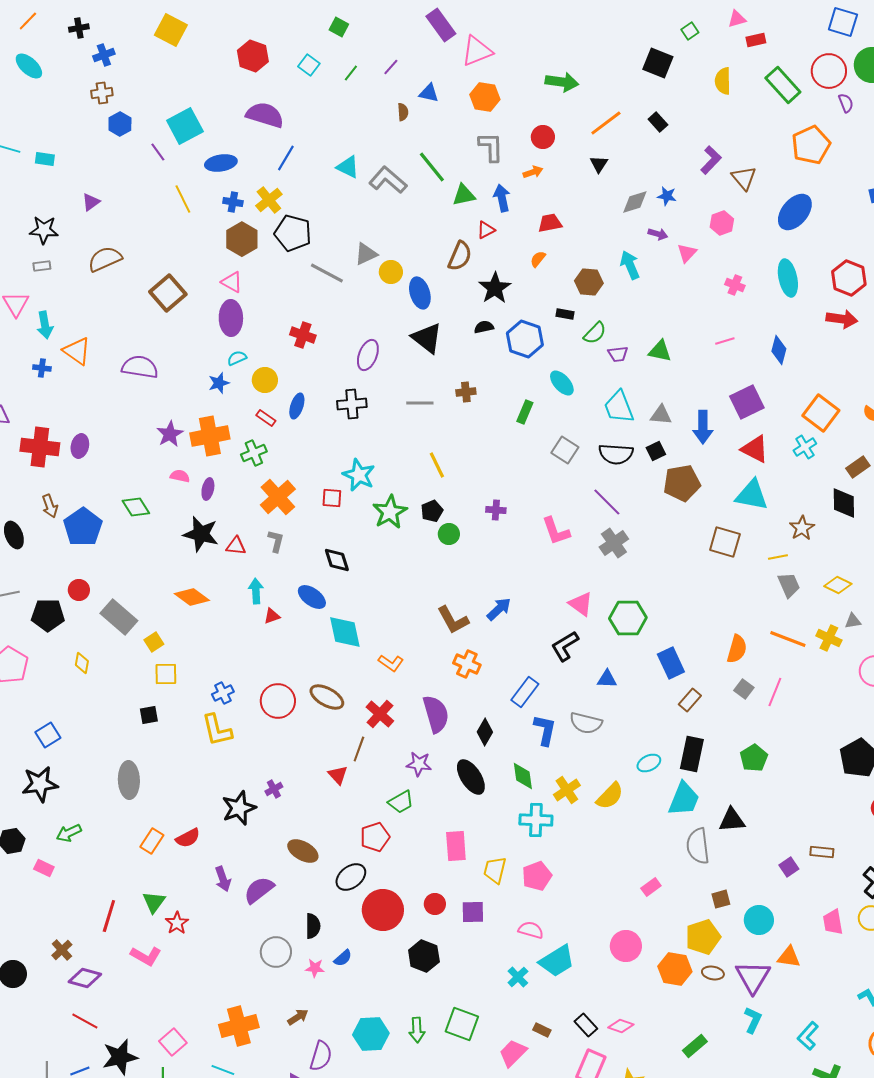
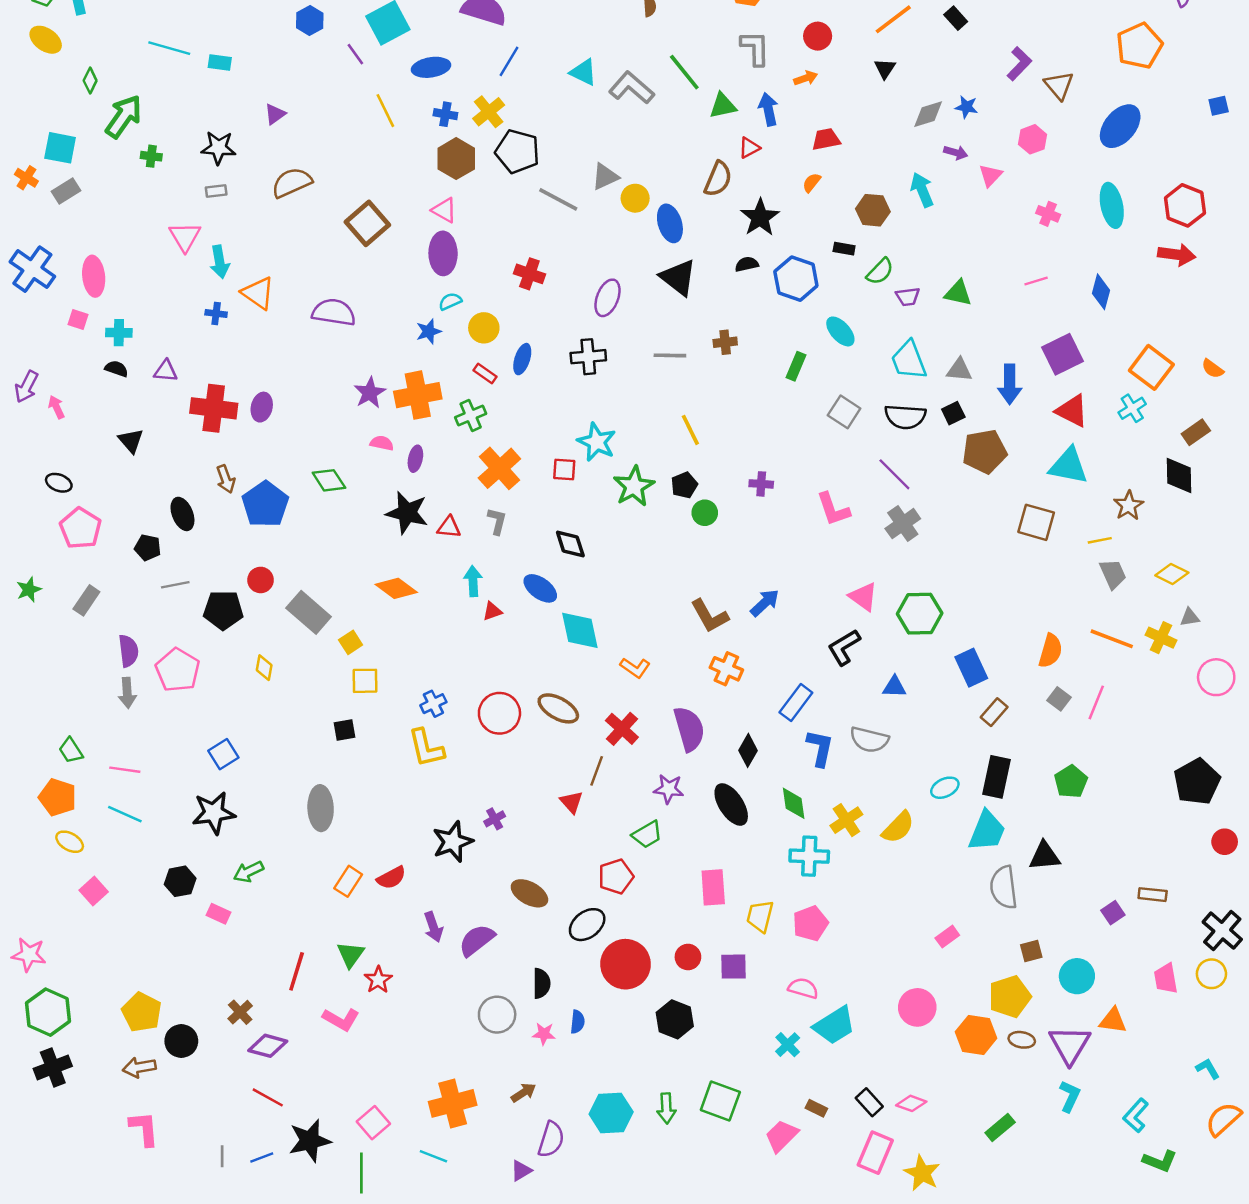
blue semicircle: (343, 958) -> (577, 1022), turned -42

